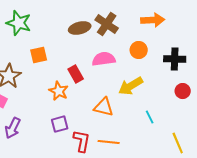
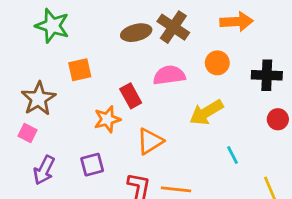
orange star: (59, 91) -> (107, 119), turned 30
orange triangle: (104, 107) -> (150, 141), moved, turned -45
purple square: (60, 124) -> (92, 165), moved

